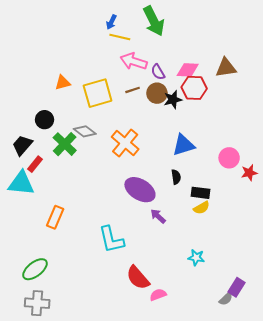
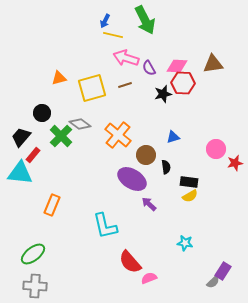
brown circle: (157, 93) -> (146, 155), moved
blue triangle: (183, 145) -> (173, 137), size x0.6

